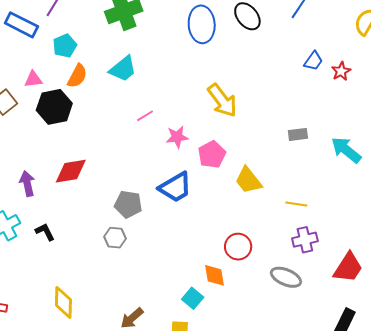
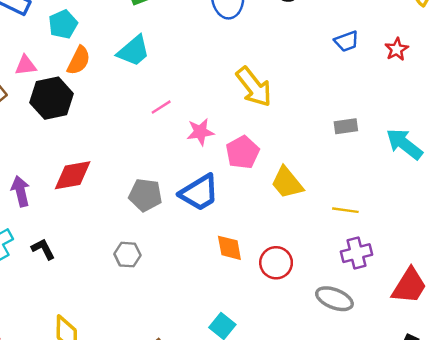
blue trapezoid: (313, 61) -> (347, 41), moved, turned 35
gray pentagon: (128, 204) -> (145, 195), moved
orange diamond: (214, 275) -> (229, 248), moved

